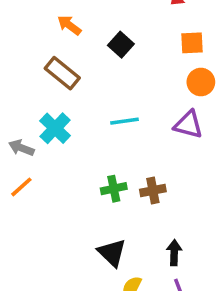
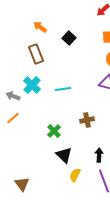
brown rectangle: (62, 73) -> (36, 54), turned 30
cyan line: (124, 121) -> (63, 89), moved
green cross: (114, 189) -> (54, 131), moved, turned -32

